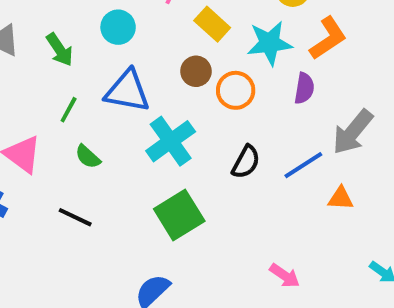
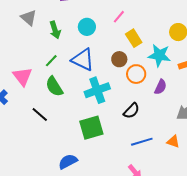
purple semicircle: (304, 88) -> (160, 87), moved
green semicircle: (88, 157) -> (54, 87), size x1.5
blue line: (303, 165) -> (142, 142), moved

